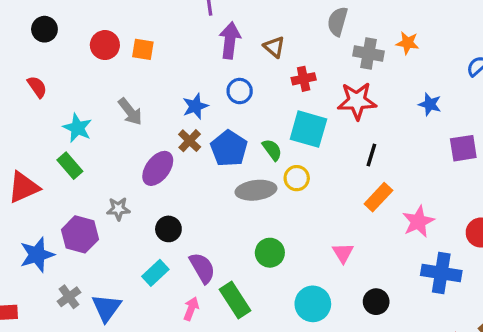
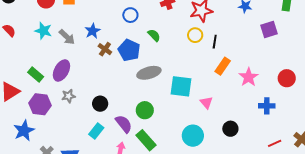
blue star: (195, 106) -> (93, 31), moved
cyan star: (77, 128) -> (43, 31), moved
cyan square: (308, 129) -> (181, 86), moved
green semicircle: (272, 150) -> (154, 35), moved
purple ellipse: (158, 168) -> (61, 70), moved
yellow circle: (297, 178) -> (195, 35), moved
purple hexagon: (80, 234) -> (40, 104), moved
green circle: (270, 253) -> (145, 110), moved
blue cross: (441, 273) -> (267, 106), size x0.7

